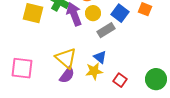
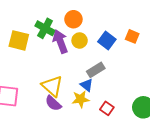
gray rectangle: (106, 30) -> (96, 70), moved
purple semicircle: (67, 75) -> (53, 103), turned 96

